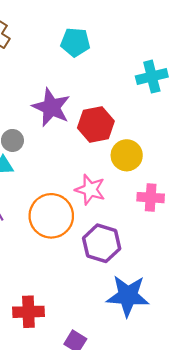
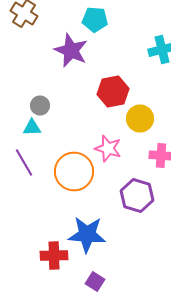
purple star: (51, 107) -> (71, 50), moved
purple hexagon: (102, 243) -> (137, 196), moved
blue star: (128, 296) -> (87, 234), moved

